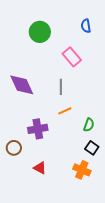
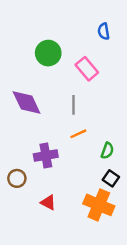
green circle: (40, 32) -> (48, 53), moved
orange cross: (82, 170) -> (99, 205), size x1.4

